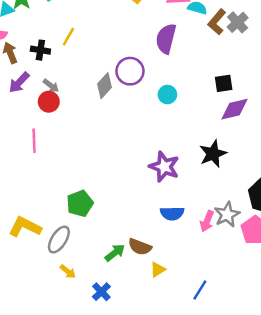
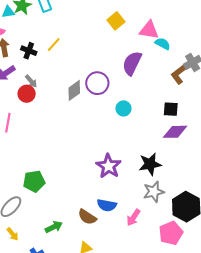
brown L-shape: (217, 22) -> (179, 74), moved
gray star: (227, 215) -> (154, 192), moved
brown semicircle: (140, 247) -> (87, 217), moved

